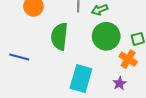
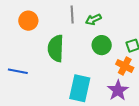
green circle: (106, 36) -> (102, 45), size x0.7
purple star: (120, 83) -> (118, 90), size x1.5

